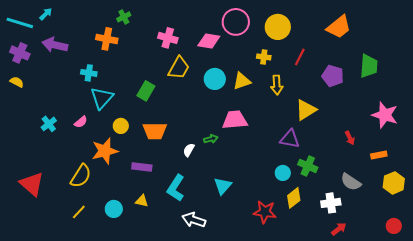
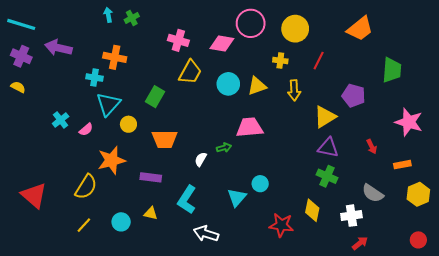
cyan arrow: (46, 14) -> (108, 15), moved, turned -56
orange cross: (107, 39) -> (115, 57), moved
purple pentagon: (333, 76) -> (354, 96), moved
cyan cross: (49, 124) -> (61, 120), moved
yellow circle: (121, 126) -> (128, 124), moved
purple triangle: (290, 139) -> (328, 148), moved
cyan circle: (283, 173) -> (260, 184), moved
yellow diamond: (294, 198) -> (312, 210), turned -40

